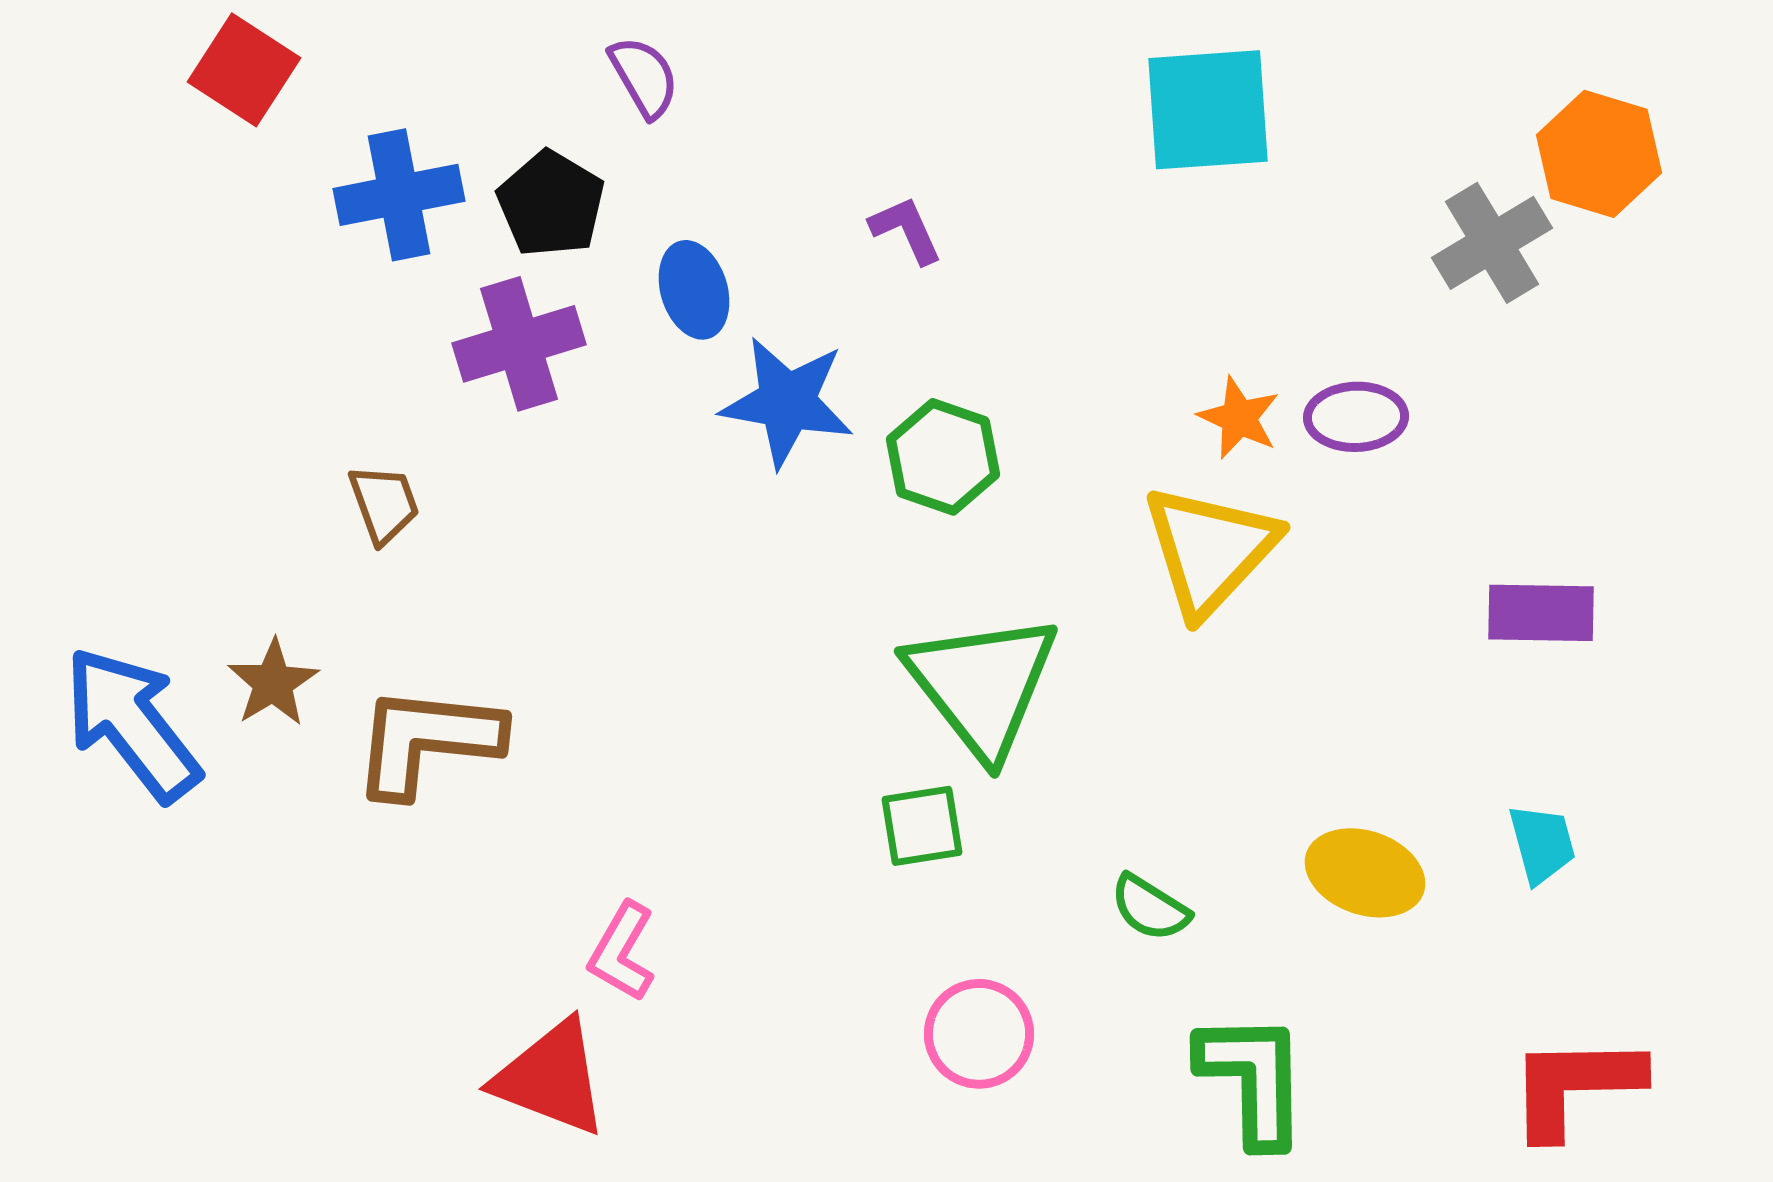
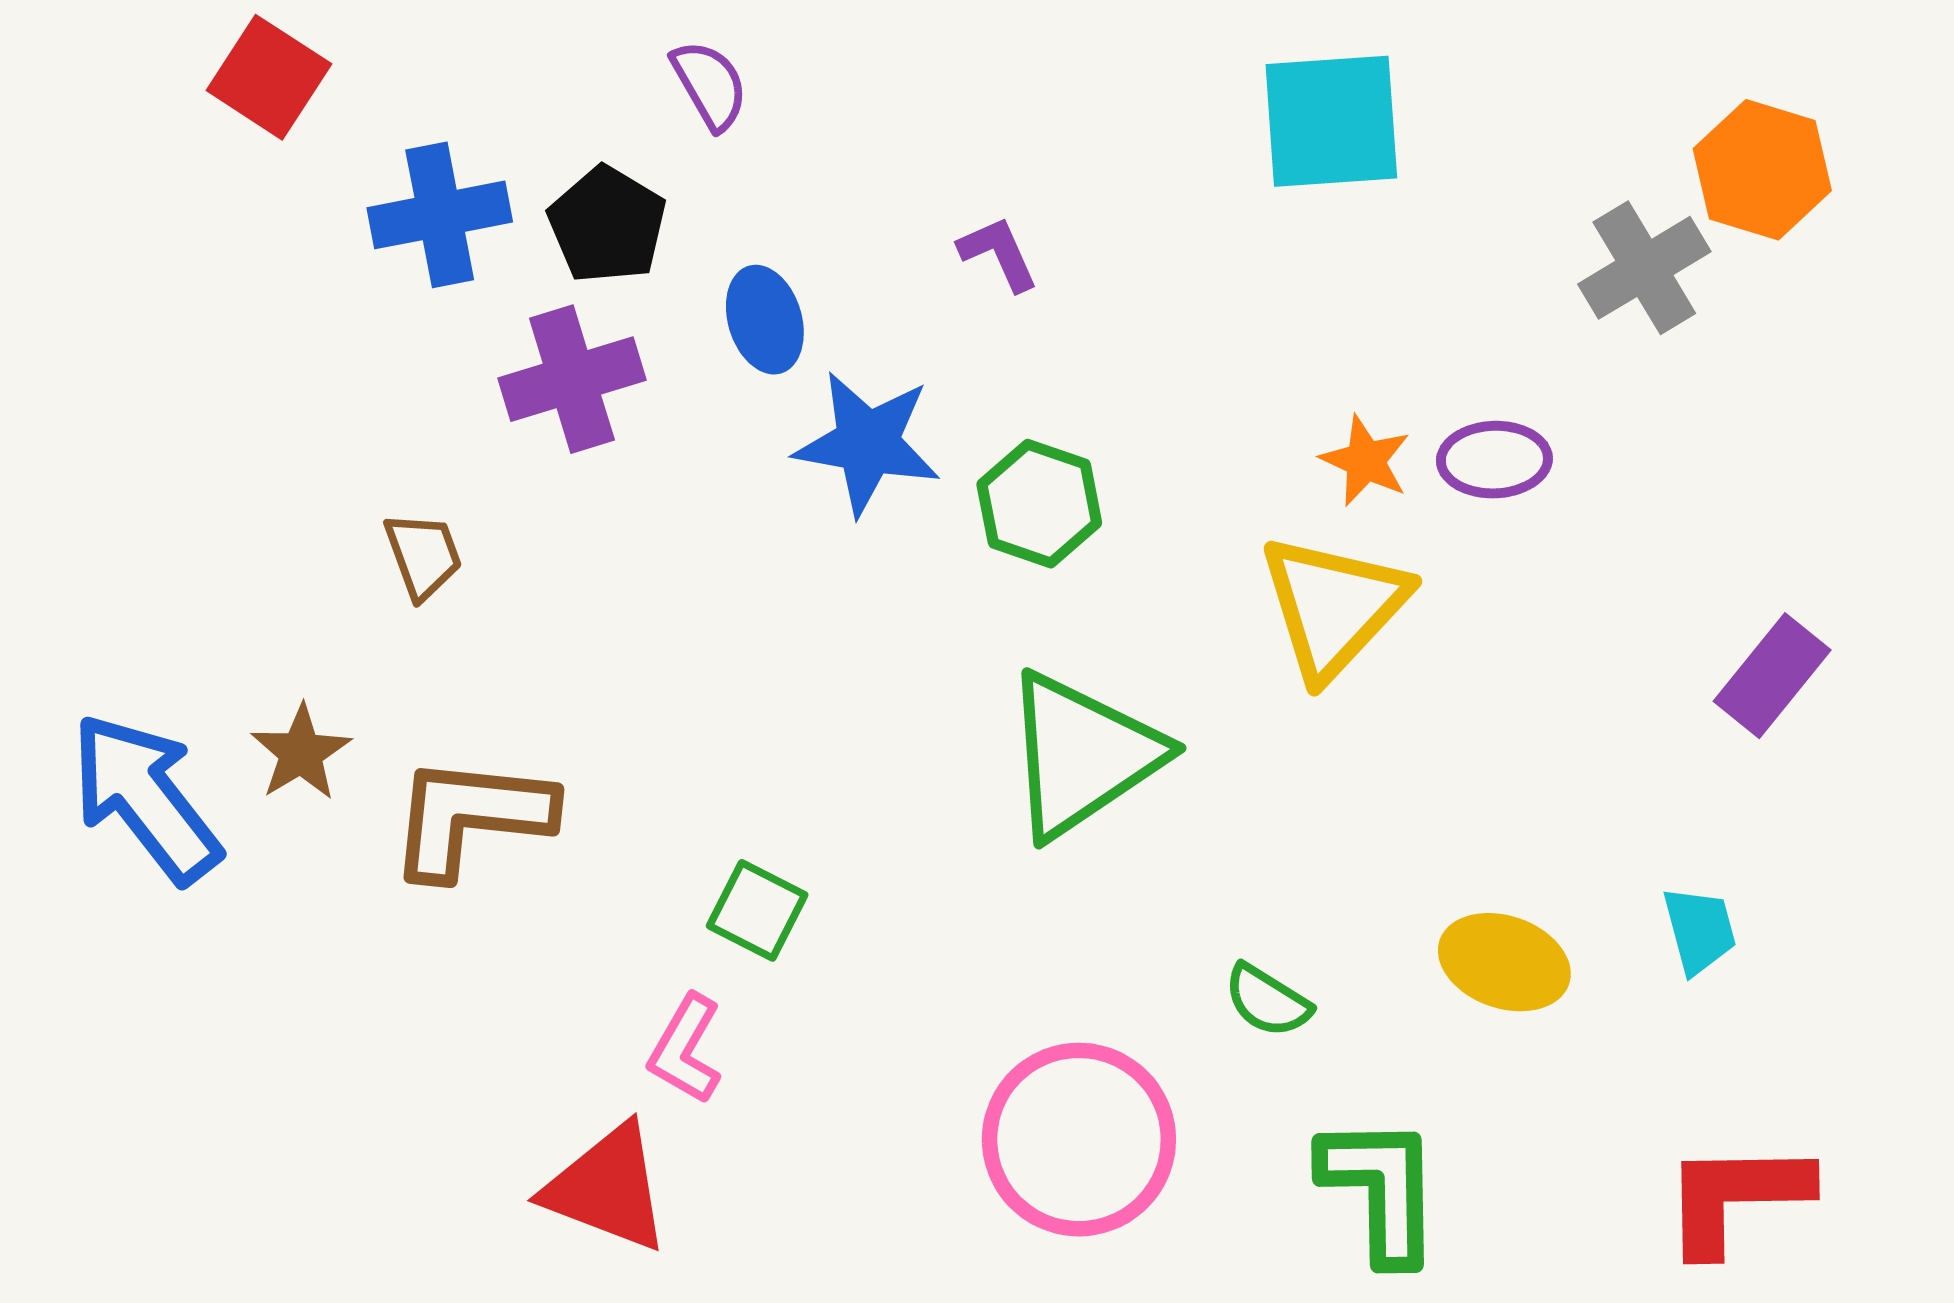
purple rectangle: (1541, 613) -> (1772, 676), moved, turned -52
green triangle: (982, 685) -> (1082, 755), turned 34
green square: (922, 826) -> (757, 910), moved, turned 36
pink circle: (979, 1034) -> (1079, 1140), size x1.6

